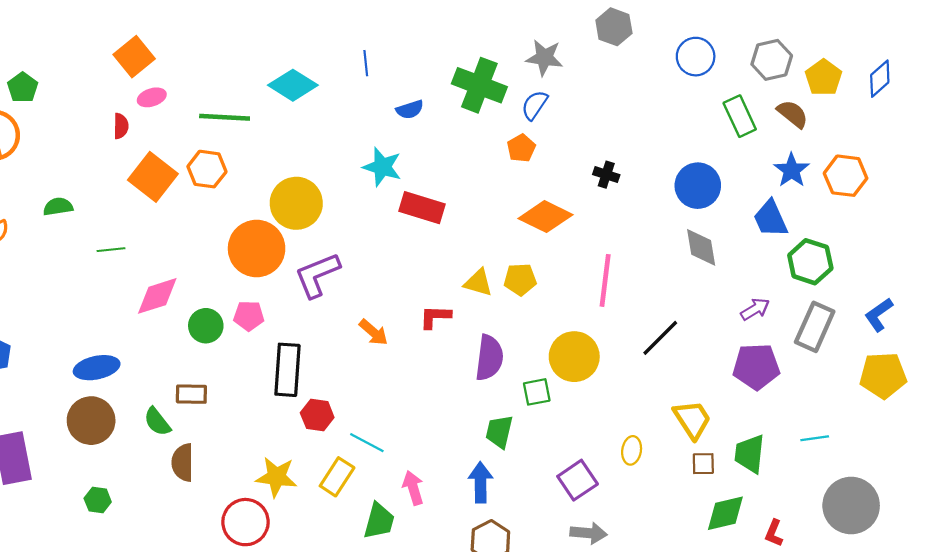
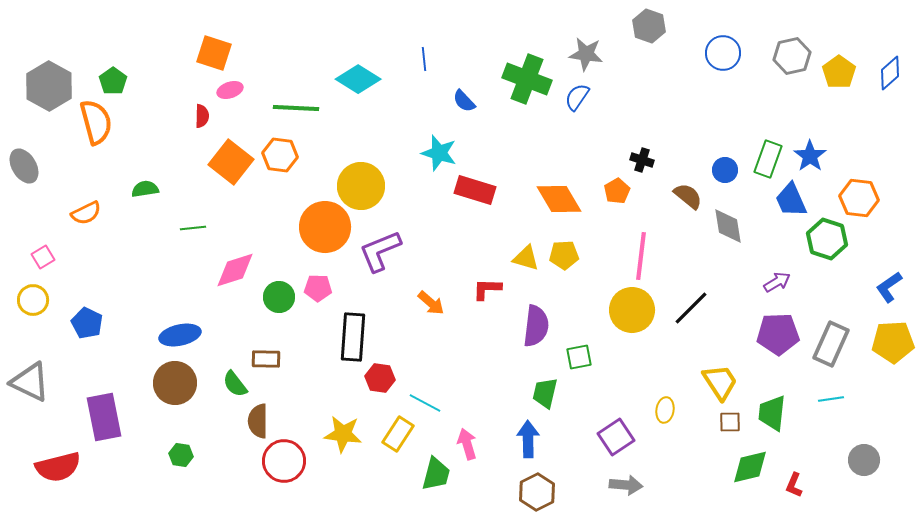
orange square: (134, 57) -> (214, 53), turned -33
blue semicircle: (410, 110) -> (464, 101), turned 65
brown semicircle: (793, 114) -> (688, 196), moved
green rectangle: (740, 116) -> (768, 159), moved, turned 45
orange pentagon: (521, 148) -> (617, 191), moved
orange hexagon: (846, 176) -> (859, 198), moved
blue circle: (698, 186) -> (725, 170), size x0.6
orange diamond: (546, 217) -> (559, 199), moved, turned 33
gray rectangle: (815, 327) -> (831, 344), moved
yellow circle: (574, 357) -> (632, 310), moved
gray circle: (851, 506) -> (864, 460), size x0.6
red circle: (246, 522) -> (284, 461), moved

